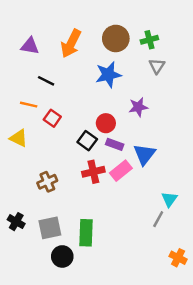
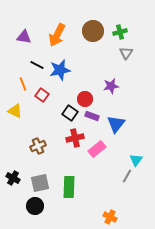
blue star: (108, 75) -> (60, 70), moved
orange line: (29, 105) -> (23, 84), turned 56
pink rectangle: (121, 171) -> (97, 149), moved
black circle: (62, 256) -> (35, 206), moved
orange cross: (178, 258) -> (110, 217), moved

